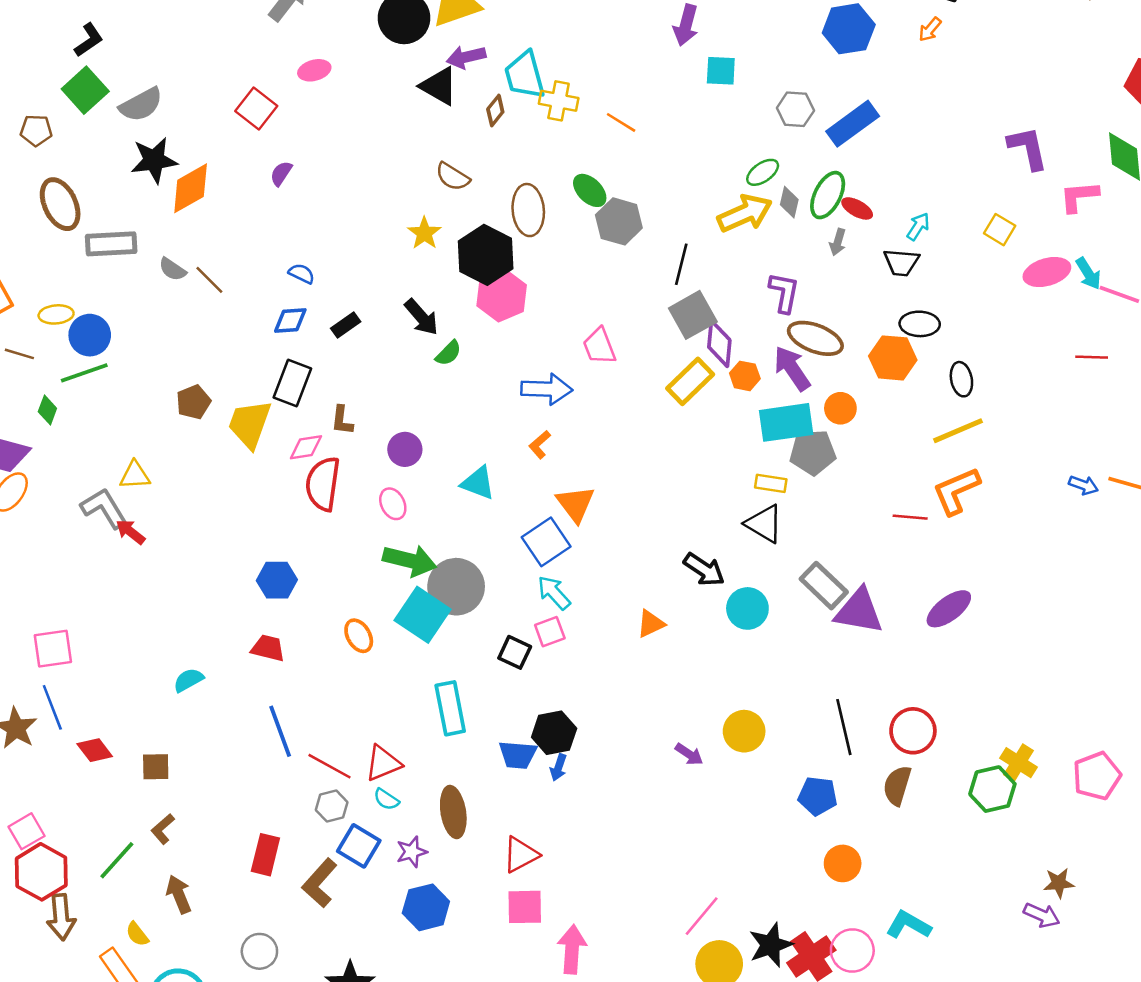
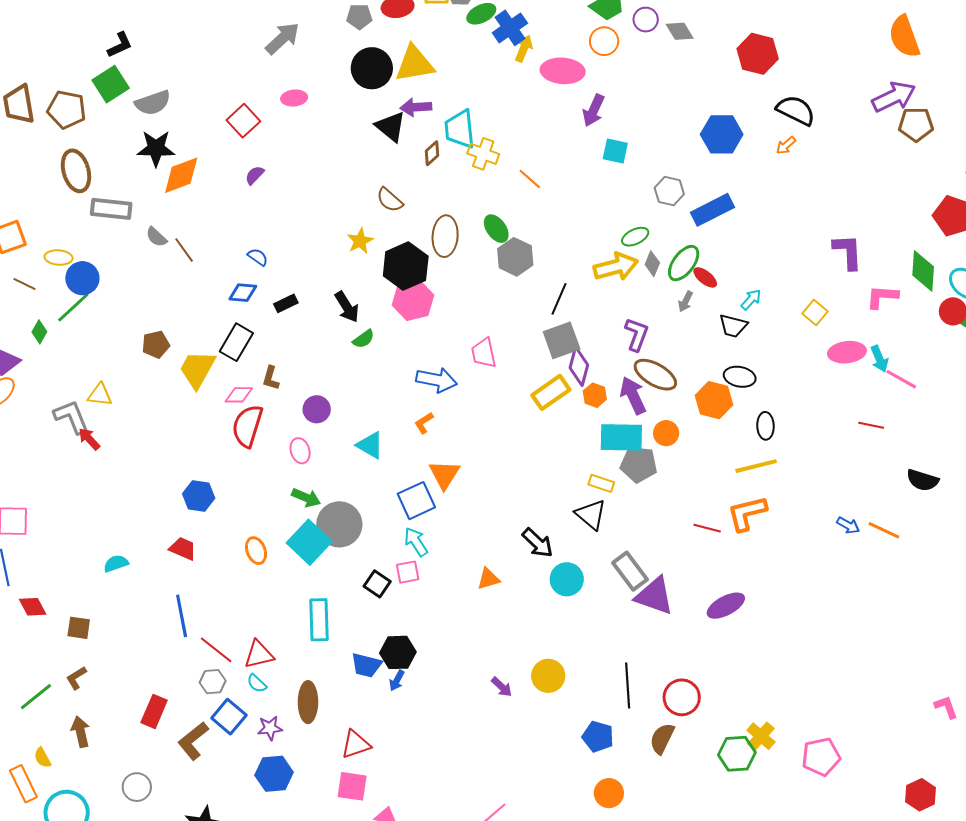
brown pentagon: (36, 130) -> (67, 110), size x1.5
green line: (84, 373) -> (73, 307), turned -33
green arrow: (410, 560) -> (306, 498), size x0.7

